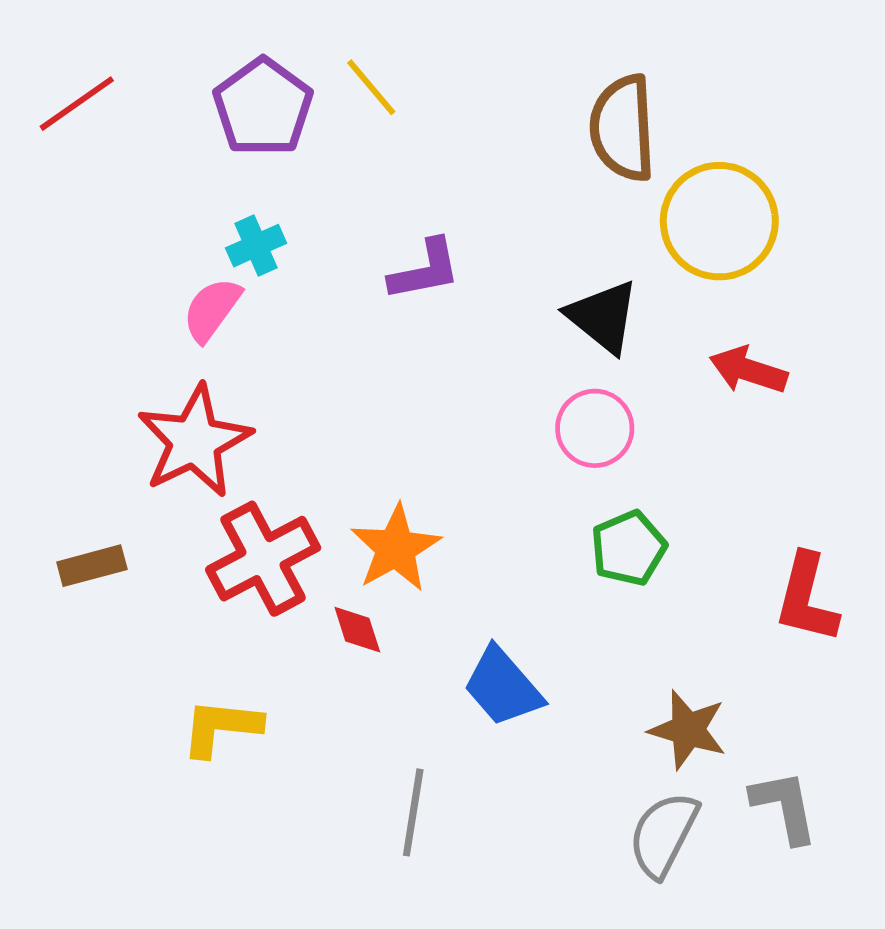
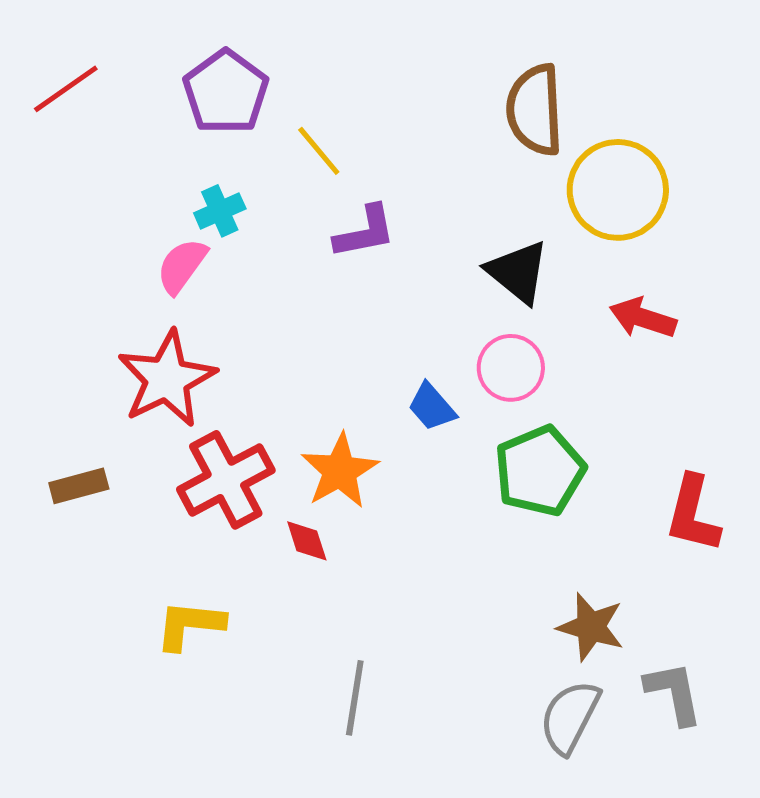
yellow line: (371, 87) -> (319, 151), moved
green pentagon: (629, 548) -> (540, 471), size x1.4
blue trapezoid: (503, 687) -> (432, 407), moved, size x0.7

